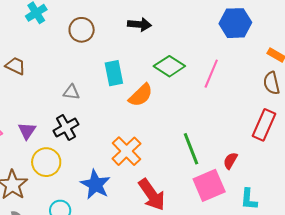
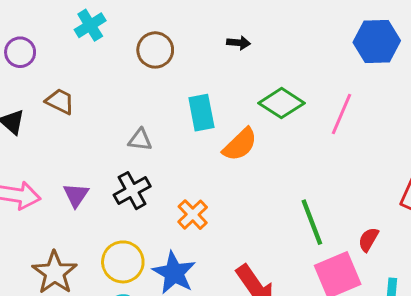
black arrow: (139, 24) -> (239, 43), size x0.7
orange cross: (127, 151) -> (193, 215), moved, size x0.7
yellow circle: (46, 162) -> (123, 262), moved

